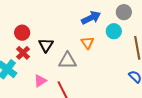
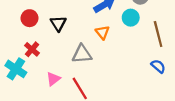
red circle: (22, 33) -> (30, 18), moved
black triangle: (46, 45) -> (58, 23), moved

